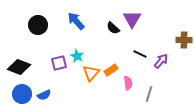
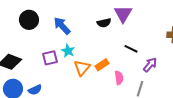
blue arrow: (76, 21) -> (62, 26), moved
black semicircle: (113, 28) -> (104, 23), turned -56
purple arrow: (161, 61) -> (150, 65), moved

